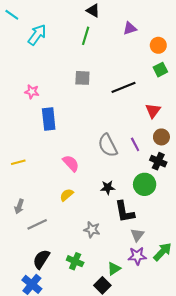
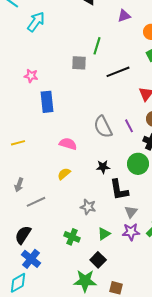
green line: (86, 36) -> (97, 46), moved
pink semicircle: (71, 163) -> (68, 144), turned -30
black semicircle: (41, 259) -> (23, 235), moved
green triangle: (114, 269) -> (104, 234), moved

